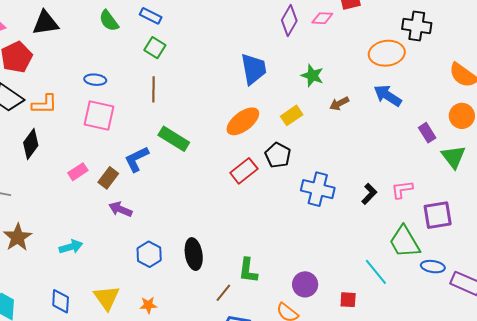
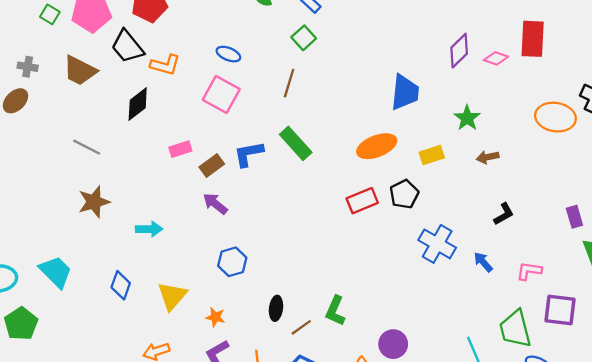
blue arrow: (388, 96) -> (483, 262), moved, size x0.7
black L-shape: (369, 194) -> (504, 214), moved
black ellipse: (194, 254) -> (276, 308), moved, size x0.7

